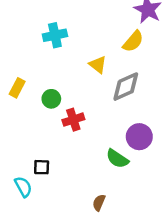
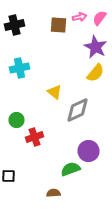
yellow semicircle: (133, 41) -> (96, 73), moved
green semicircle: (117, 159) -> (70, 169), turned 126
brown semicircle: (99, 203) -> (54, 193), moved, turned 64

